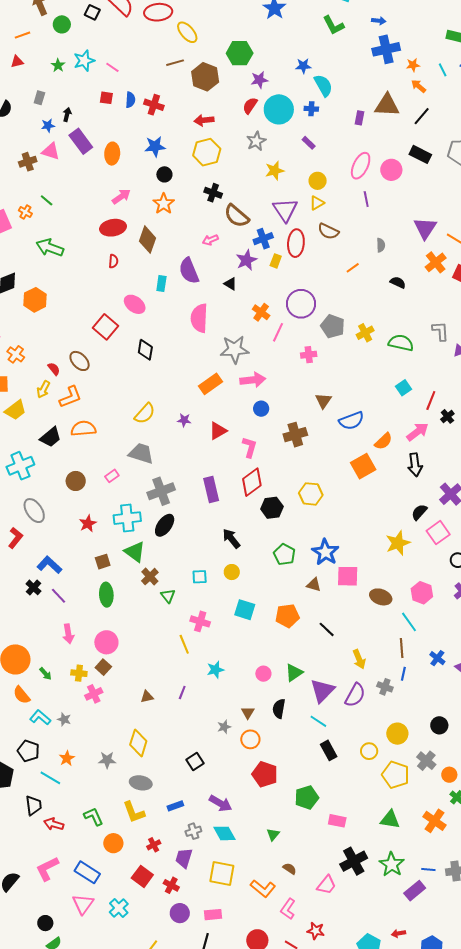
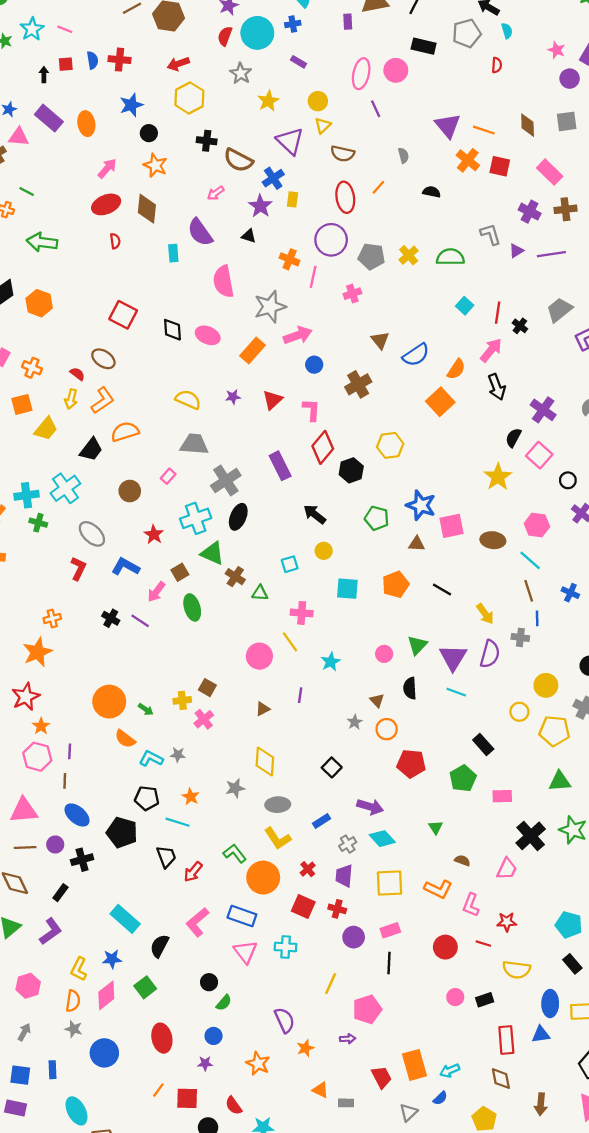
black arrow: (67, 115) -> (44, 74), moved
red ellipse: (296, 243) -> (345, 197), moved
pink ellipse: (135, 304) -> (208, 335), moved
yellow semicircle: (145, 413) -> (188, 400), turned -95
blue L-shape: (49, 565) -> (125, 567), moved
green triangle: (168, 596) -> (260, 593), turned -35
pink arrow: (68, 634) -> (156, 592), moved, turned 60
pink circle: (106, 642) -> (259, 656), moved
black rectangle: (329, 750) -> (483, 744), moved
red arrow: (54, 824) -> (193, 872), turned -54
orange circle: (113, 843) -> (263, 878), size x1.5
cyan cross: (119, 908) -> (286, 947), turned -30

